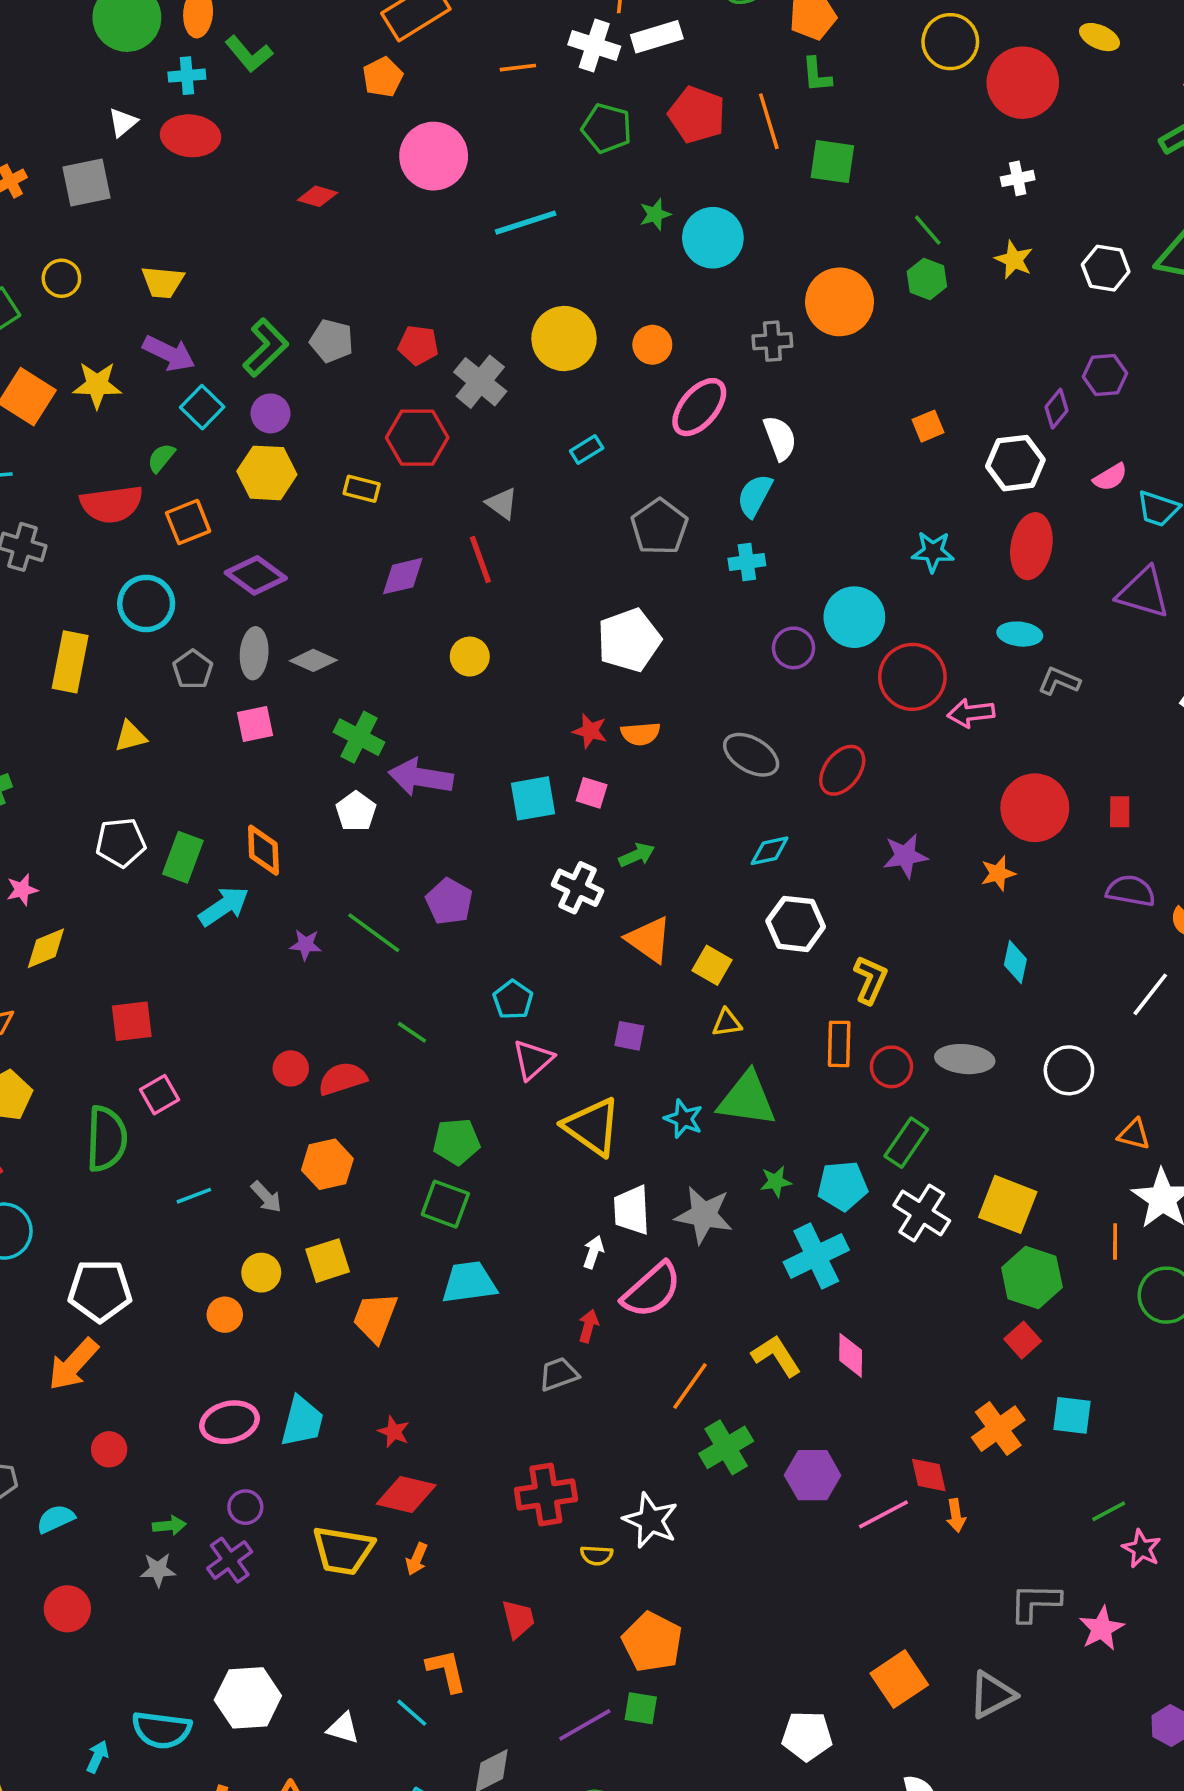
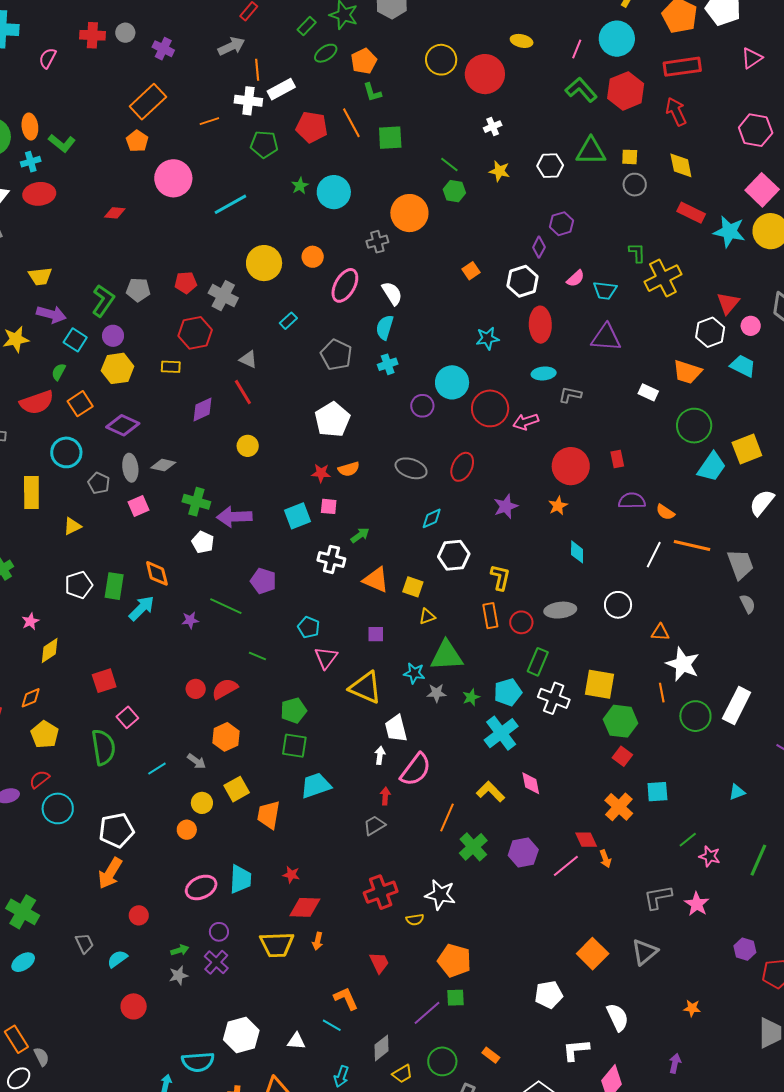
gray star: (704, 1215) -> (436, 693), moved, size x0.6

